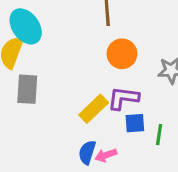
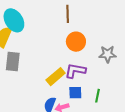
blue square: (135, 123) -> (75, 93), moved

